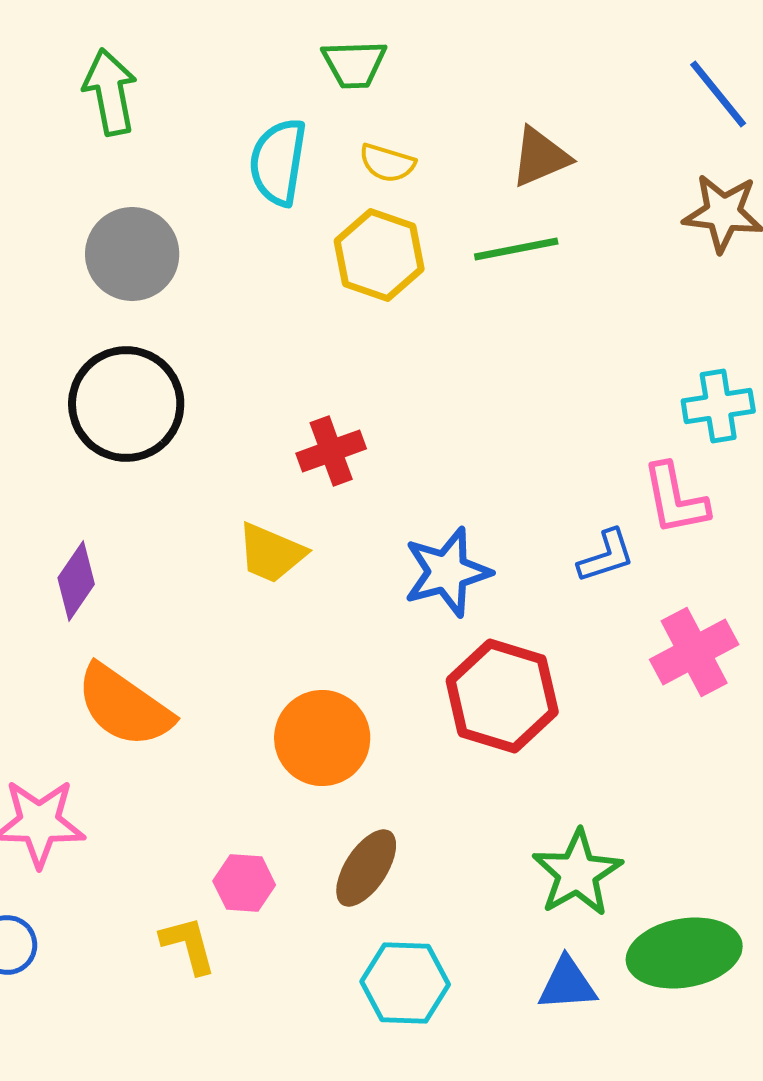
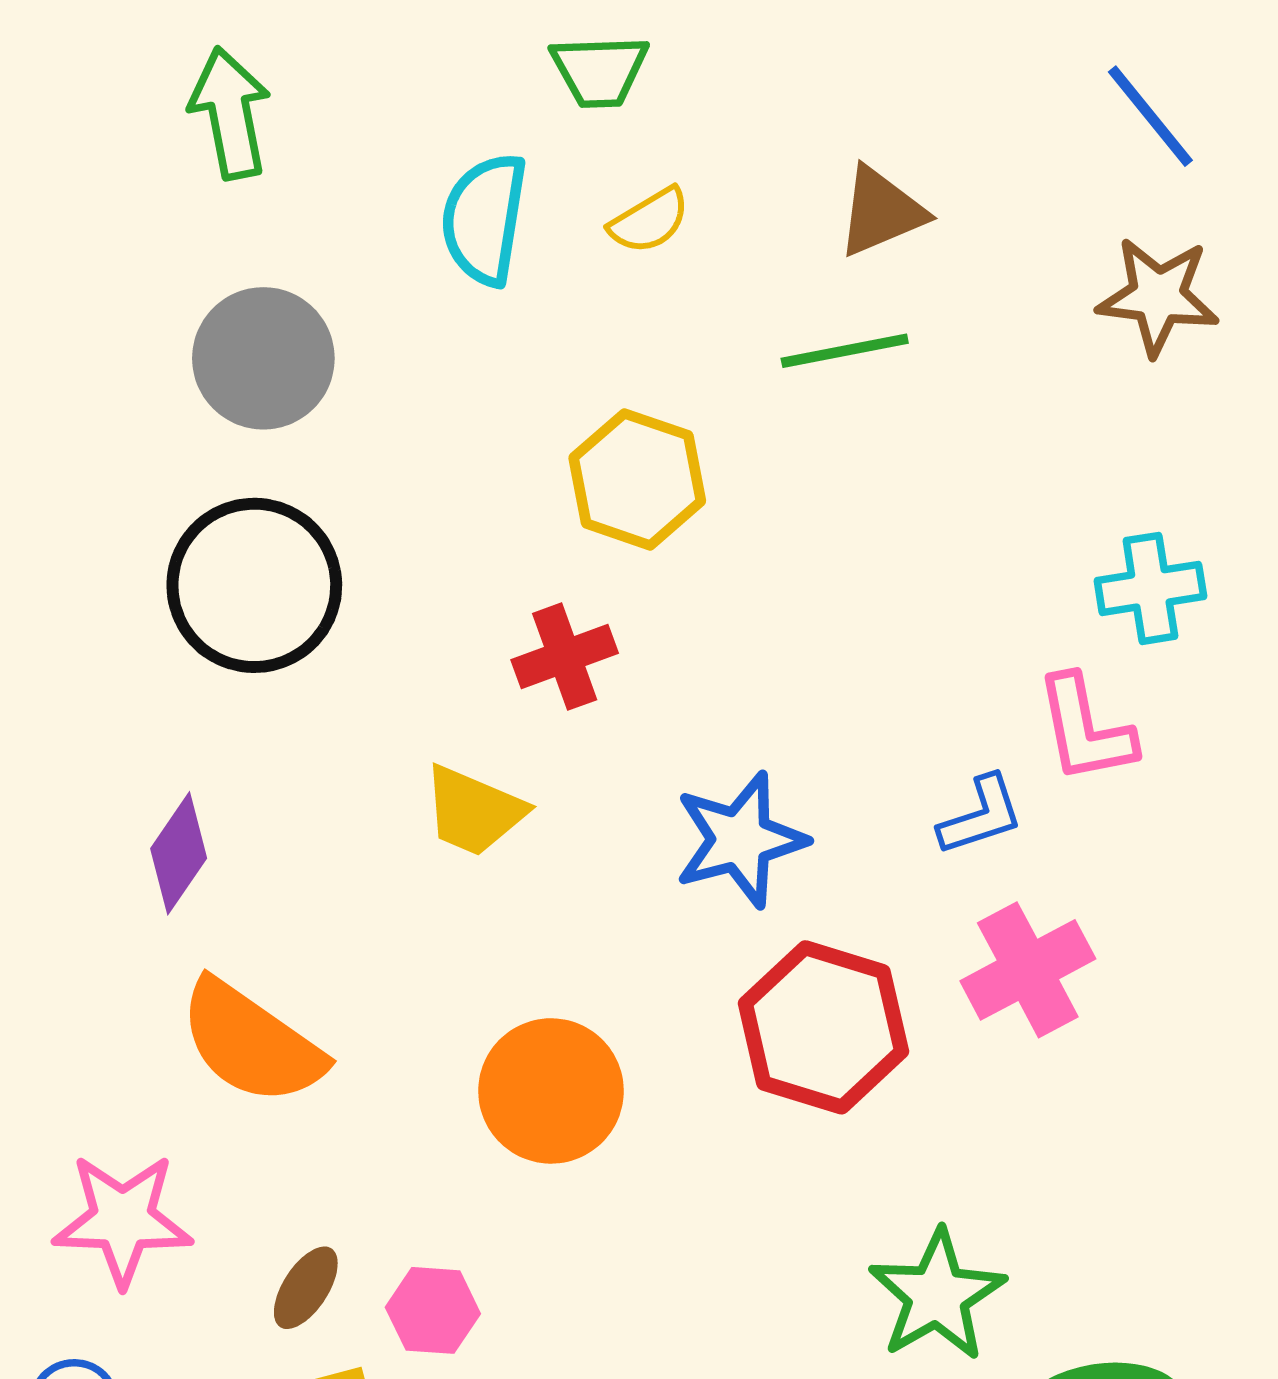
yellow semicircle: (387, 163) -> (649, 221), turned -48
yellow hexagon: (379, 255) -> (637, 479), moved
pink cross: (694, 652) -> (1028, 970), moved
brown ellipse: (366, 868) -> (306, 1288), moved, size x0.7

